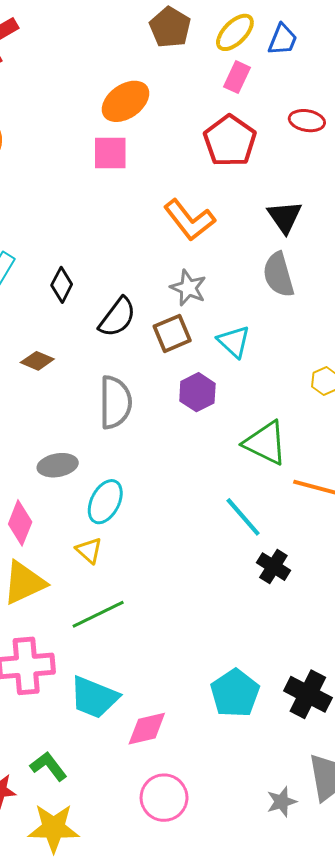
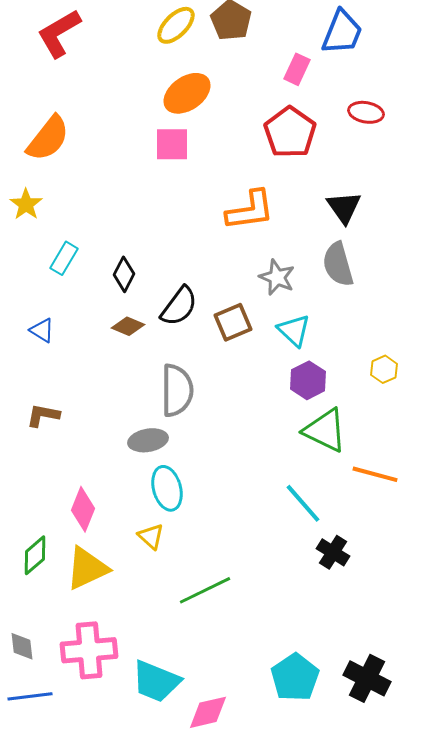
yellow ellipse: (235, 32) -> (176, 25), moved
blue trapezoid: (283, 40) -> (342, 32), size x1.4
orange L-shape: (189, 220) -> (250, 210), turned -60
gray star: (188, 288) -> (277, 277), moved
brown diamond: (37, 361) -> (128, 326), moved
purple hexagon: (197, 392) -> (308, 380), moved
gray ellipse: (58, 465) -> (148, 440), moved
cyan ellipse: (105, 502) -> (167, 488), turned -42
green line: (98, 614) -> (205, 590), moved

